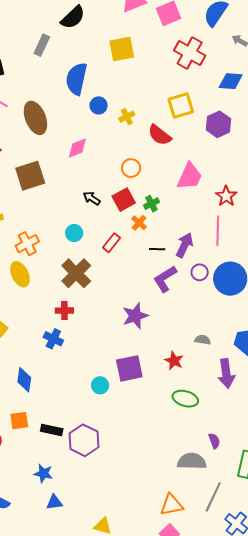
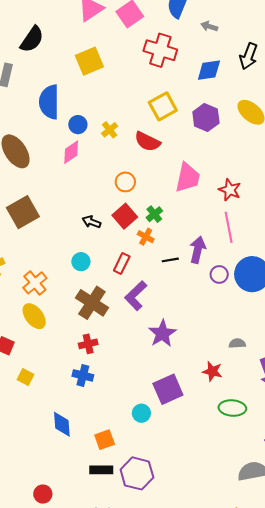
pink diamond: (77, 148) -> (71, 152), moved
purple L-shape: (165, 279) -> (136, 296), moved
orange square: (19, 421) -> (105, 440), moved

